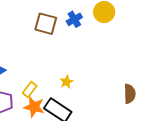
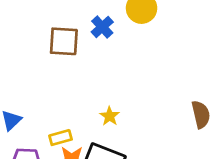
yellow rectangle: (30, 89) -> (60, 138), turned 49

